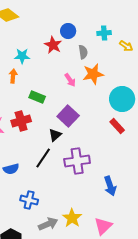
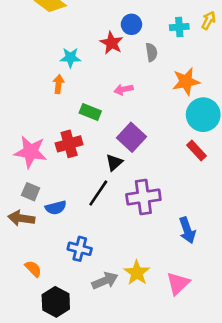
yellow arrow: (126, 46) -> (209, 20), moved, turned -96
orange star: (93, 74) -> (186, 81), moved
pink arrow: (70, 80) -> (124, 89), moved, turned 112

